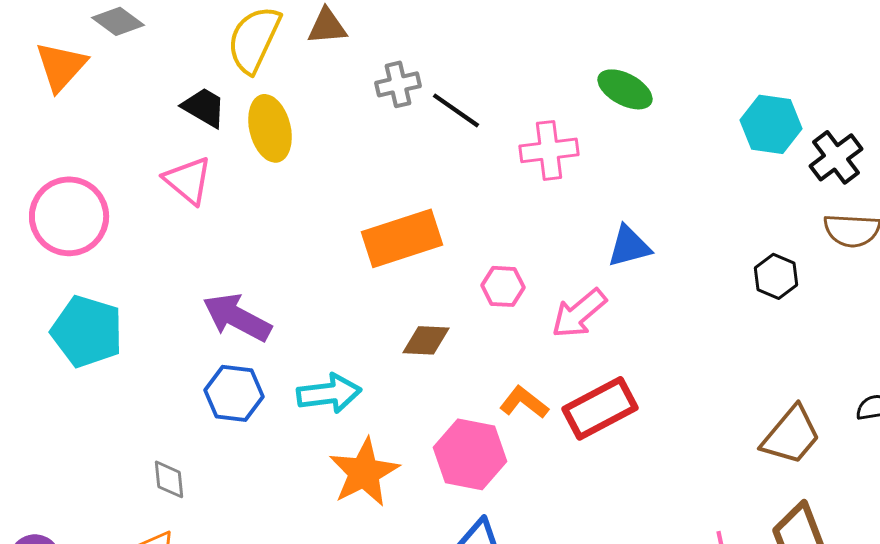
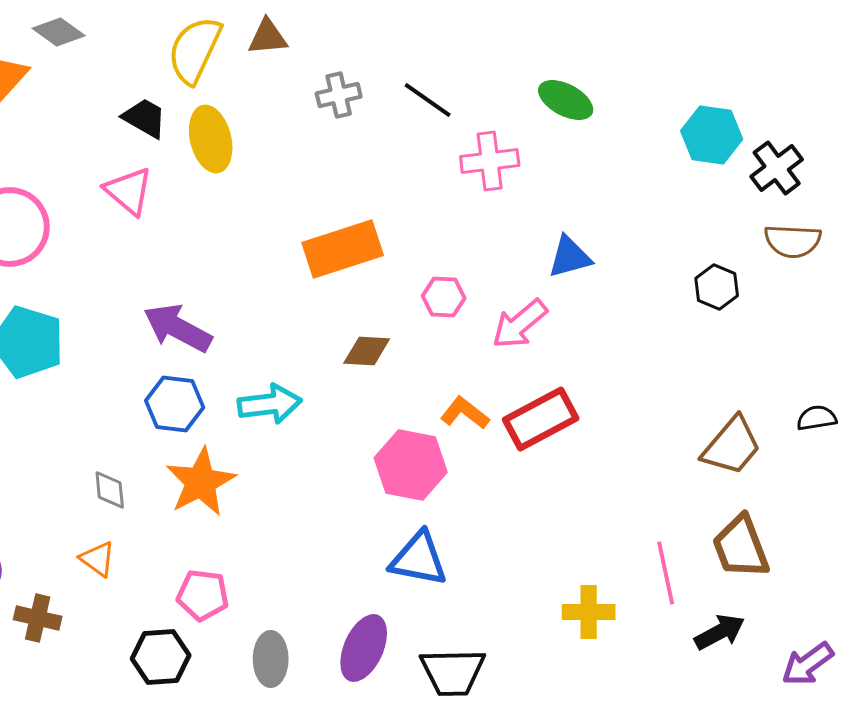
black line: (456, 110) -> (428, 100), moved
orange star: (364, 472) -> (201, 482), moved

